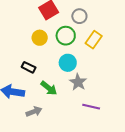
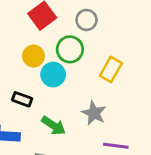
yellow rectangle: (94, 40) -> (111, 69), moved
cyan circle: (68, 63) -> (53, 75), moved

